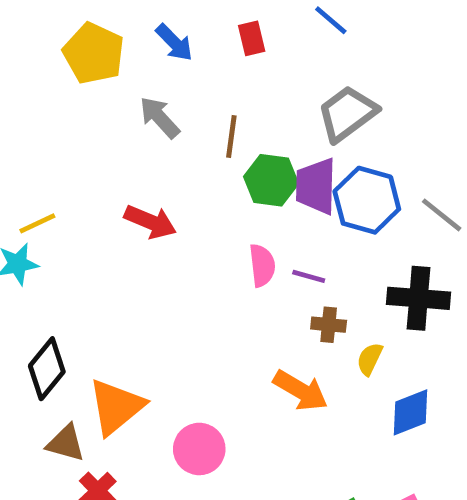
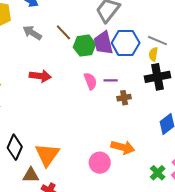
brown line: (231, 137) -> (63, 32), turned -36
yellow semicircle: (370, 359) -> (153, 54), moved
orange arrow: (301, 391) -> (123, 147), moved
pink circle: (199, 449) -> (100, 163), moved

